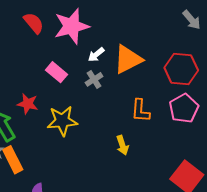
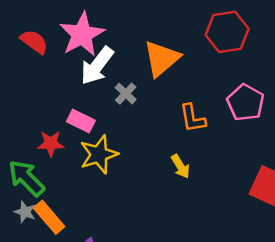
white arrow: (96, 55) -> (97, 66), moved, size x1.8
red hexagon: (181, 69) -> (227, 32), moved
pink rectangle: (56, 72) -> (81, 121), moved

